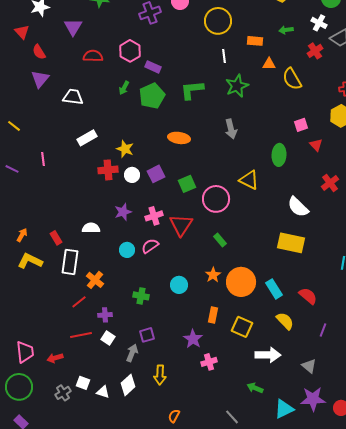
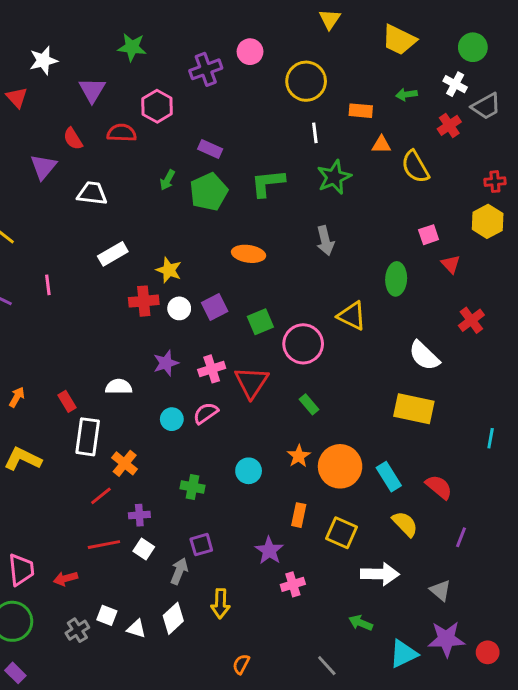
pink hexagon: (130, 51) -> (157, 106), moved
red semicircle: (39, 52) -> (73, 139), moved
yellow L-shape: (30, 261) -> (23, 459), moved

